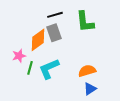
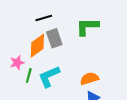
black line: (55, 15) -> (44, 18), moved
green L-shape: (85, 22) -> (87, 27), turned 95

